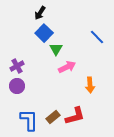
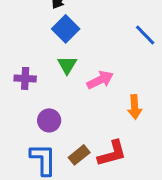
green triangle: (56, 49) -> (67, 65), moved
purple cross: (17, 66) -> (25, 78), turned 32
purple circle: (17, 86) -> (49, 120), moved

